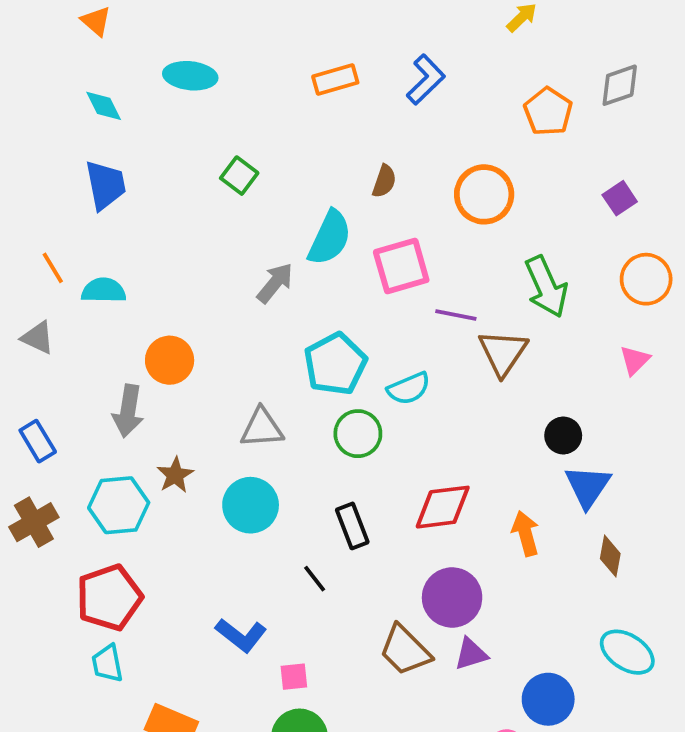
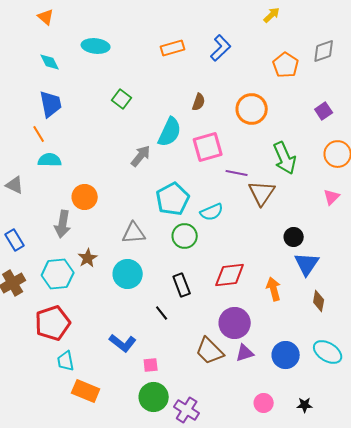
orange line: (53, 268) -> (39, 134), moved
cyan trapezoid: (107, 663) -> (66, 361), moved
blue circle: (548, 699) -> (286, 355), moved

